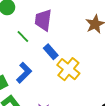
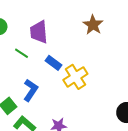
yellow cross: (68, 69) -> (75, 77), turned 30

